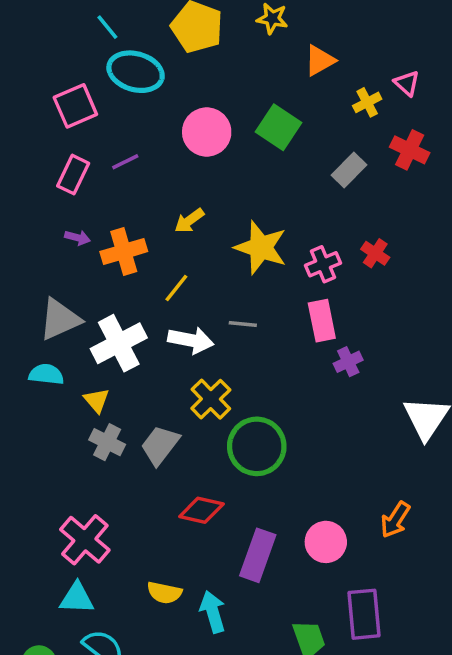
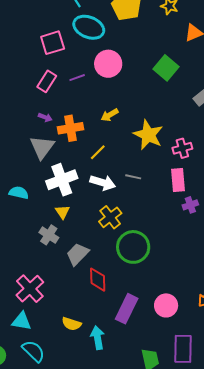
pink circle: (207, 132) -> (108, 64), moved
gray triangle: (60, 319) -> (42, 147), moved, turned -36
yellow triangle: (97, 400) -> (62, 212), moved
gray trapezoid: (160, 445) -> (77, 254), moved
red diamond: (201, 510) -> (98, 280), turned 70

